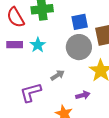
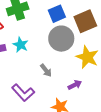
gray arrow: (58, 75) -> (46, 70), turned 96
purple L-shape: (31, 92) -> (23, 93), turned -105

